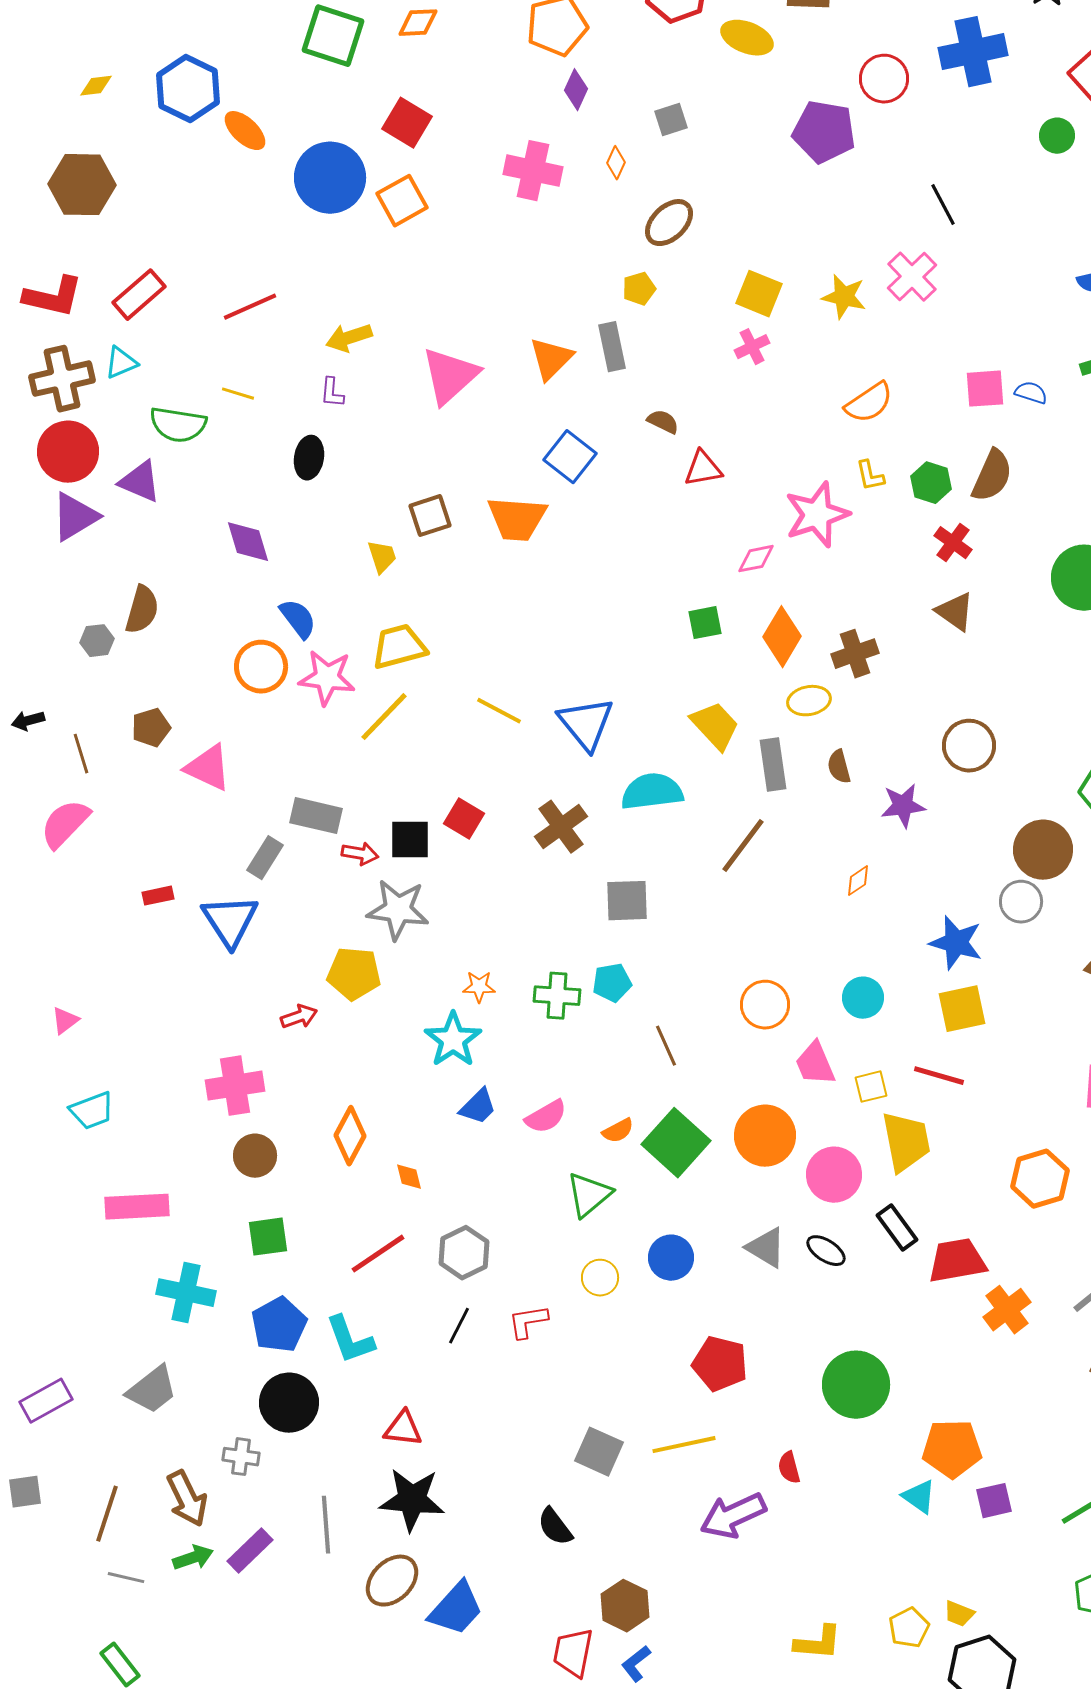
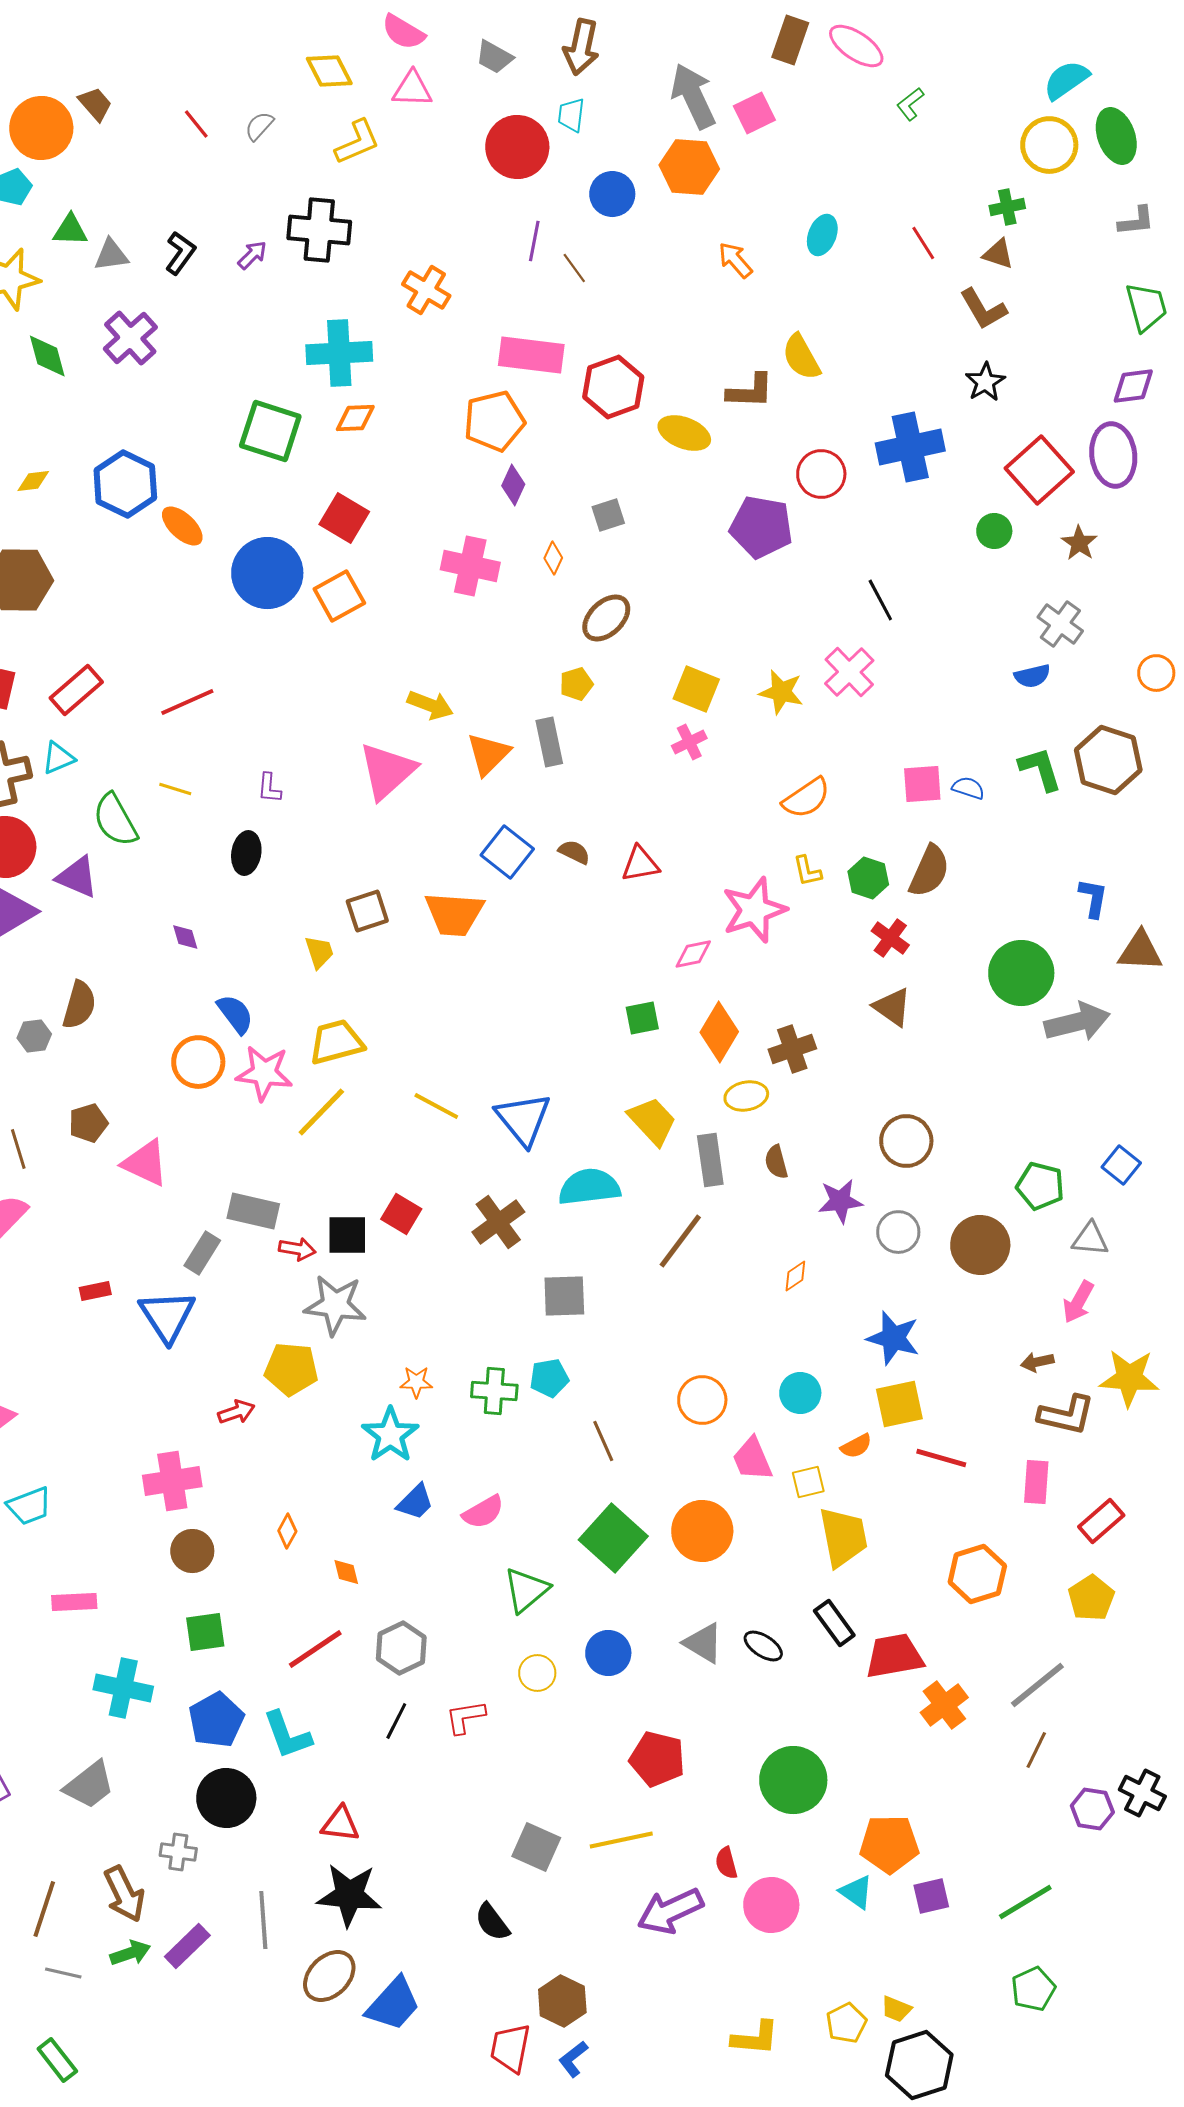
yellow arrow: (349, 338) -> (430, 705), moved, turned -141
brown semicircle: (663, 422) -> (574, 852), moved
green semicircle: (178, 425) -> (115, 820), turned 52
purple diamond: (248, 542) -> (185, 937), size x0.6
gray circle: (1021, 902) -> (898, 1232), moved
red line: (939, 1076) -> (941, 1458), moved
orange semicircle: (618, 1131) -> (856, 1446), moved
orange diamond: (350, 1136) -> (287, 1531), size x0.6
pink circle: (834, 1175) -> (771, 1905), moved
pink rectangle: (137, 1207) -> (74, 1602), size x0.7

